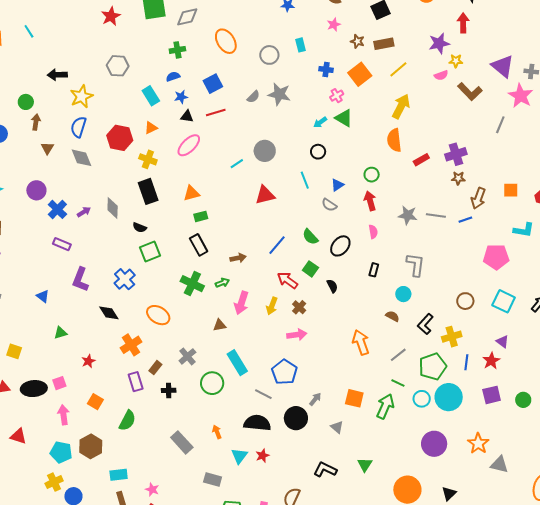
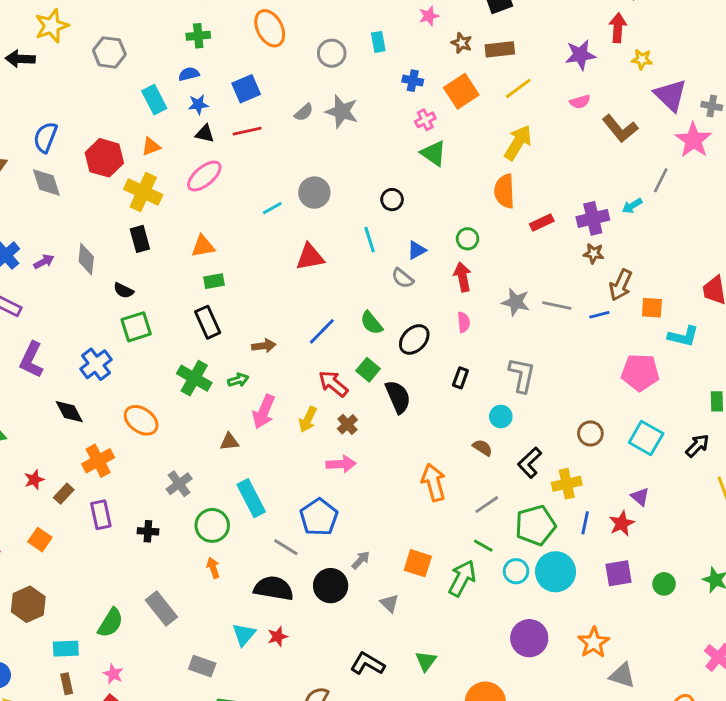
yellow star: (456, 61) -> (642, 59), moved
yellow star: (82, 97) -> (52, 26), moved
cyan arrow: (320, 122) -> (632, 206), moved
yellow cross: (148, 159) -> (143, 192), size x1.4
orange square: (511, 190) -> (652, 308), moved
black rectangle: (148, 191) -> (140, 239), size x0.7
black semicircle: (332, 286) -> (398, 397), size x1.6
brown rectangle: (155, 368) -> (64, 494), moved
green semicircle: (127, 421) -> (111, 623), moved
orange arrow: (217, 432) -> (213, 568), moved

